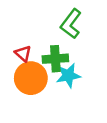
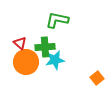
green L-shape: (71, 24) -> (57, 20), turned 65

